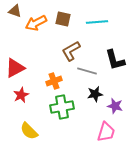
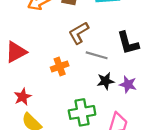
red star: (21, 95) -> (23, 97), moved
purple star: (115, 106) -> (128, 84), moved
green cross: (62, 107) -> (82, 112), moved

